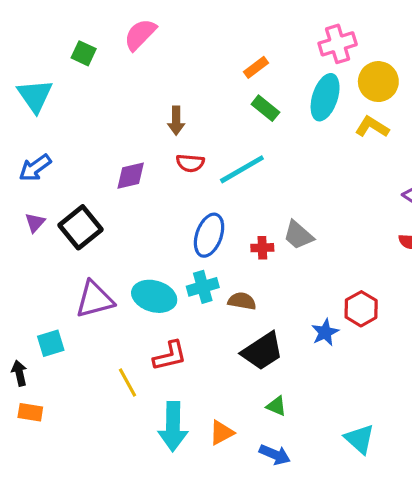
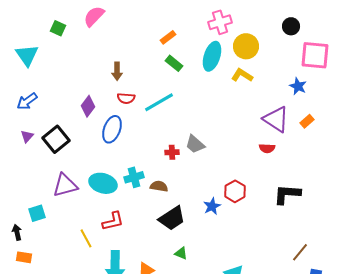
purple diamond: (131, 176) -> (88, 106), turned -40
blue ellipse: (209, 235) -> (112, 129), moved

